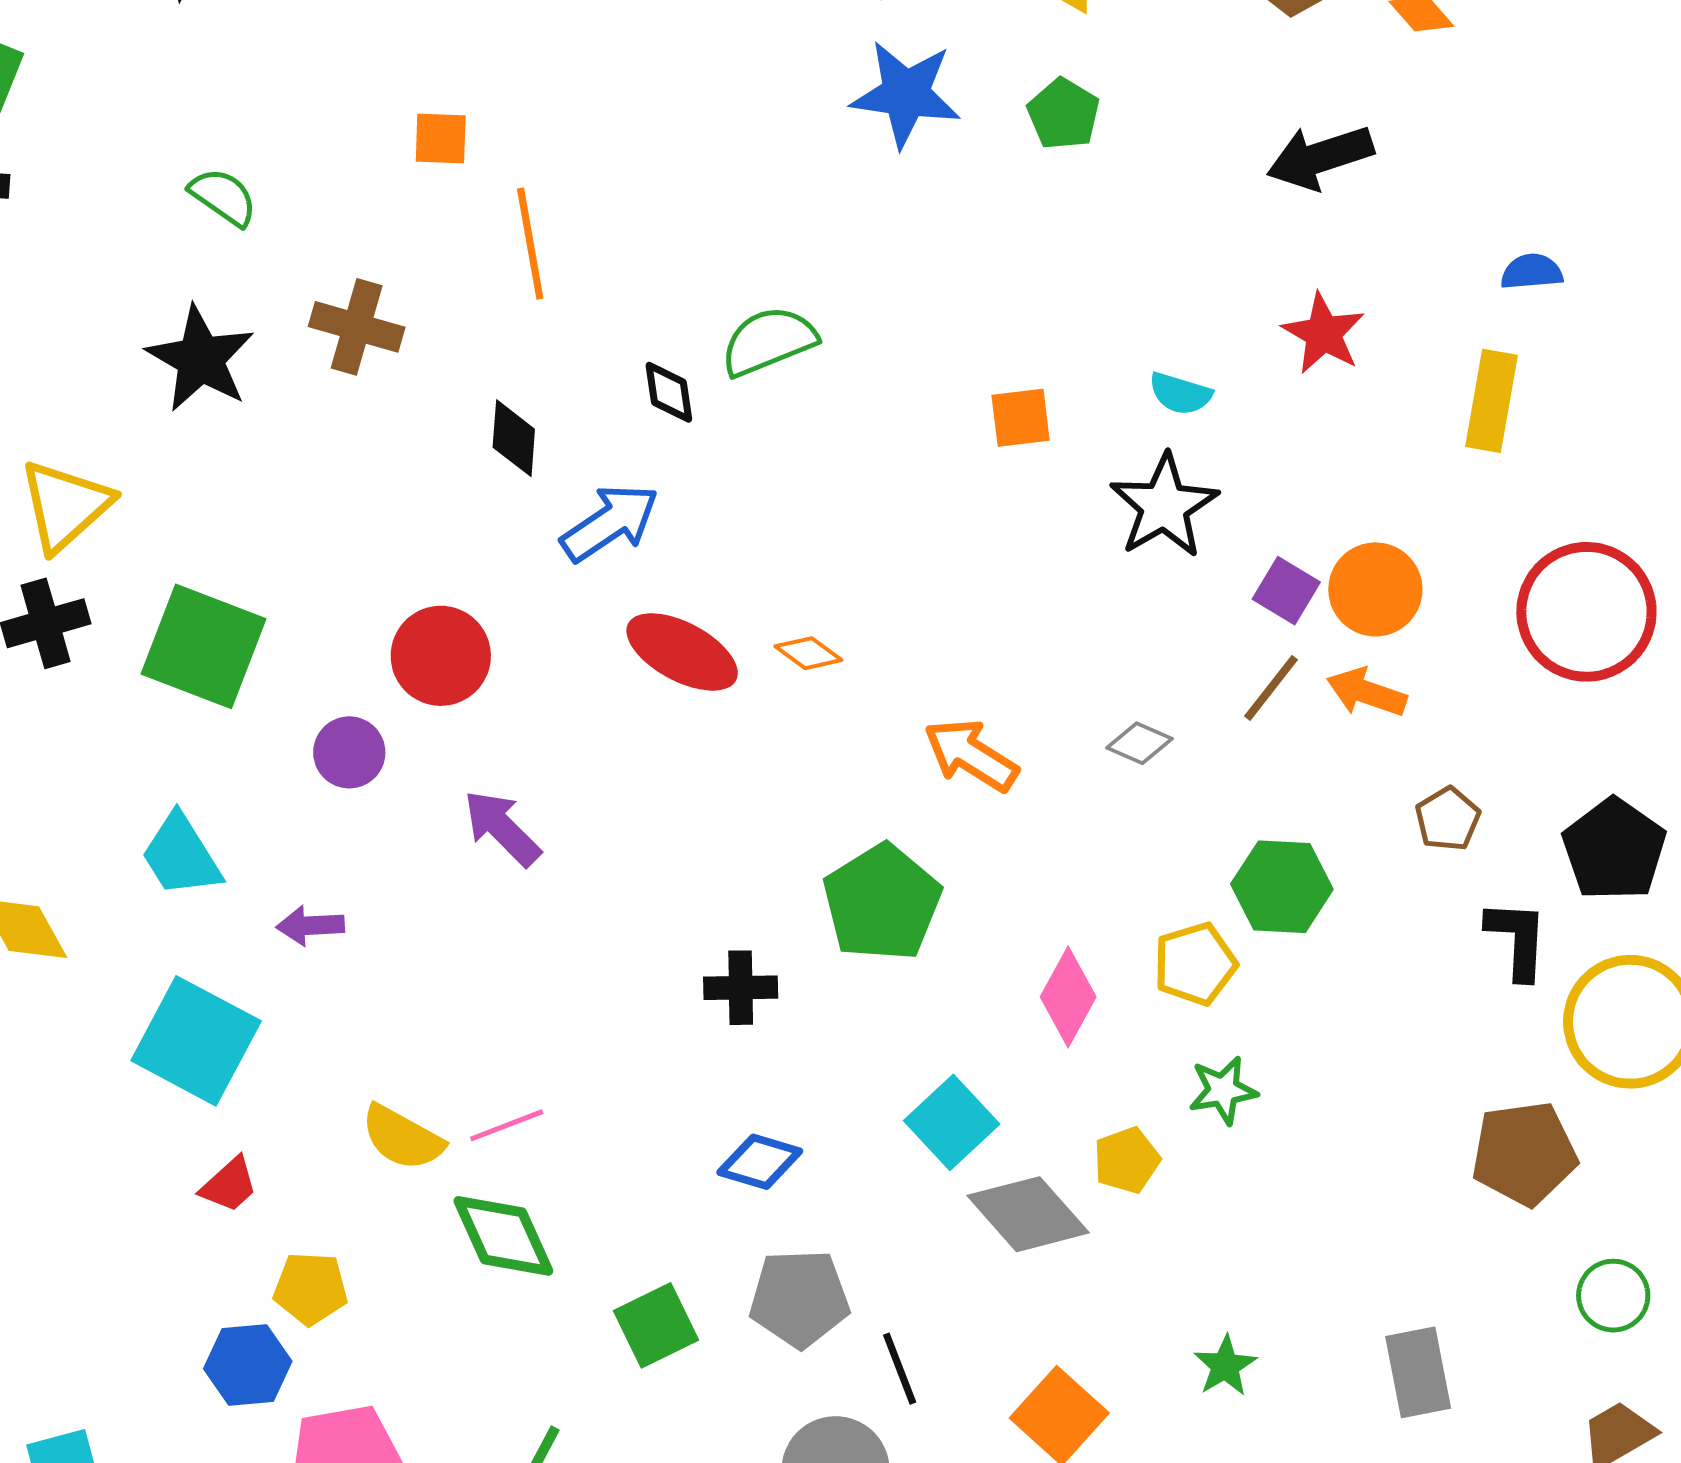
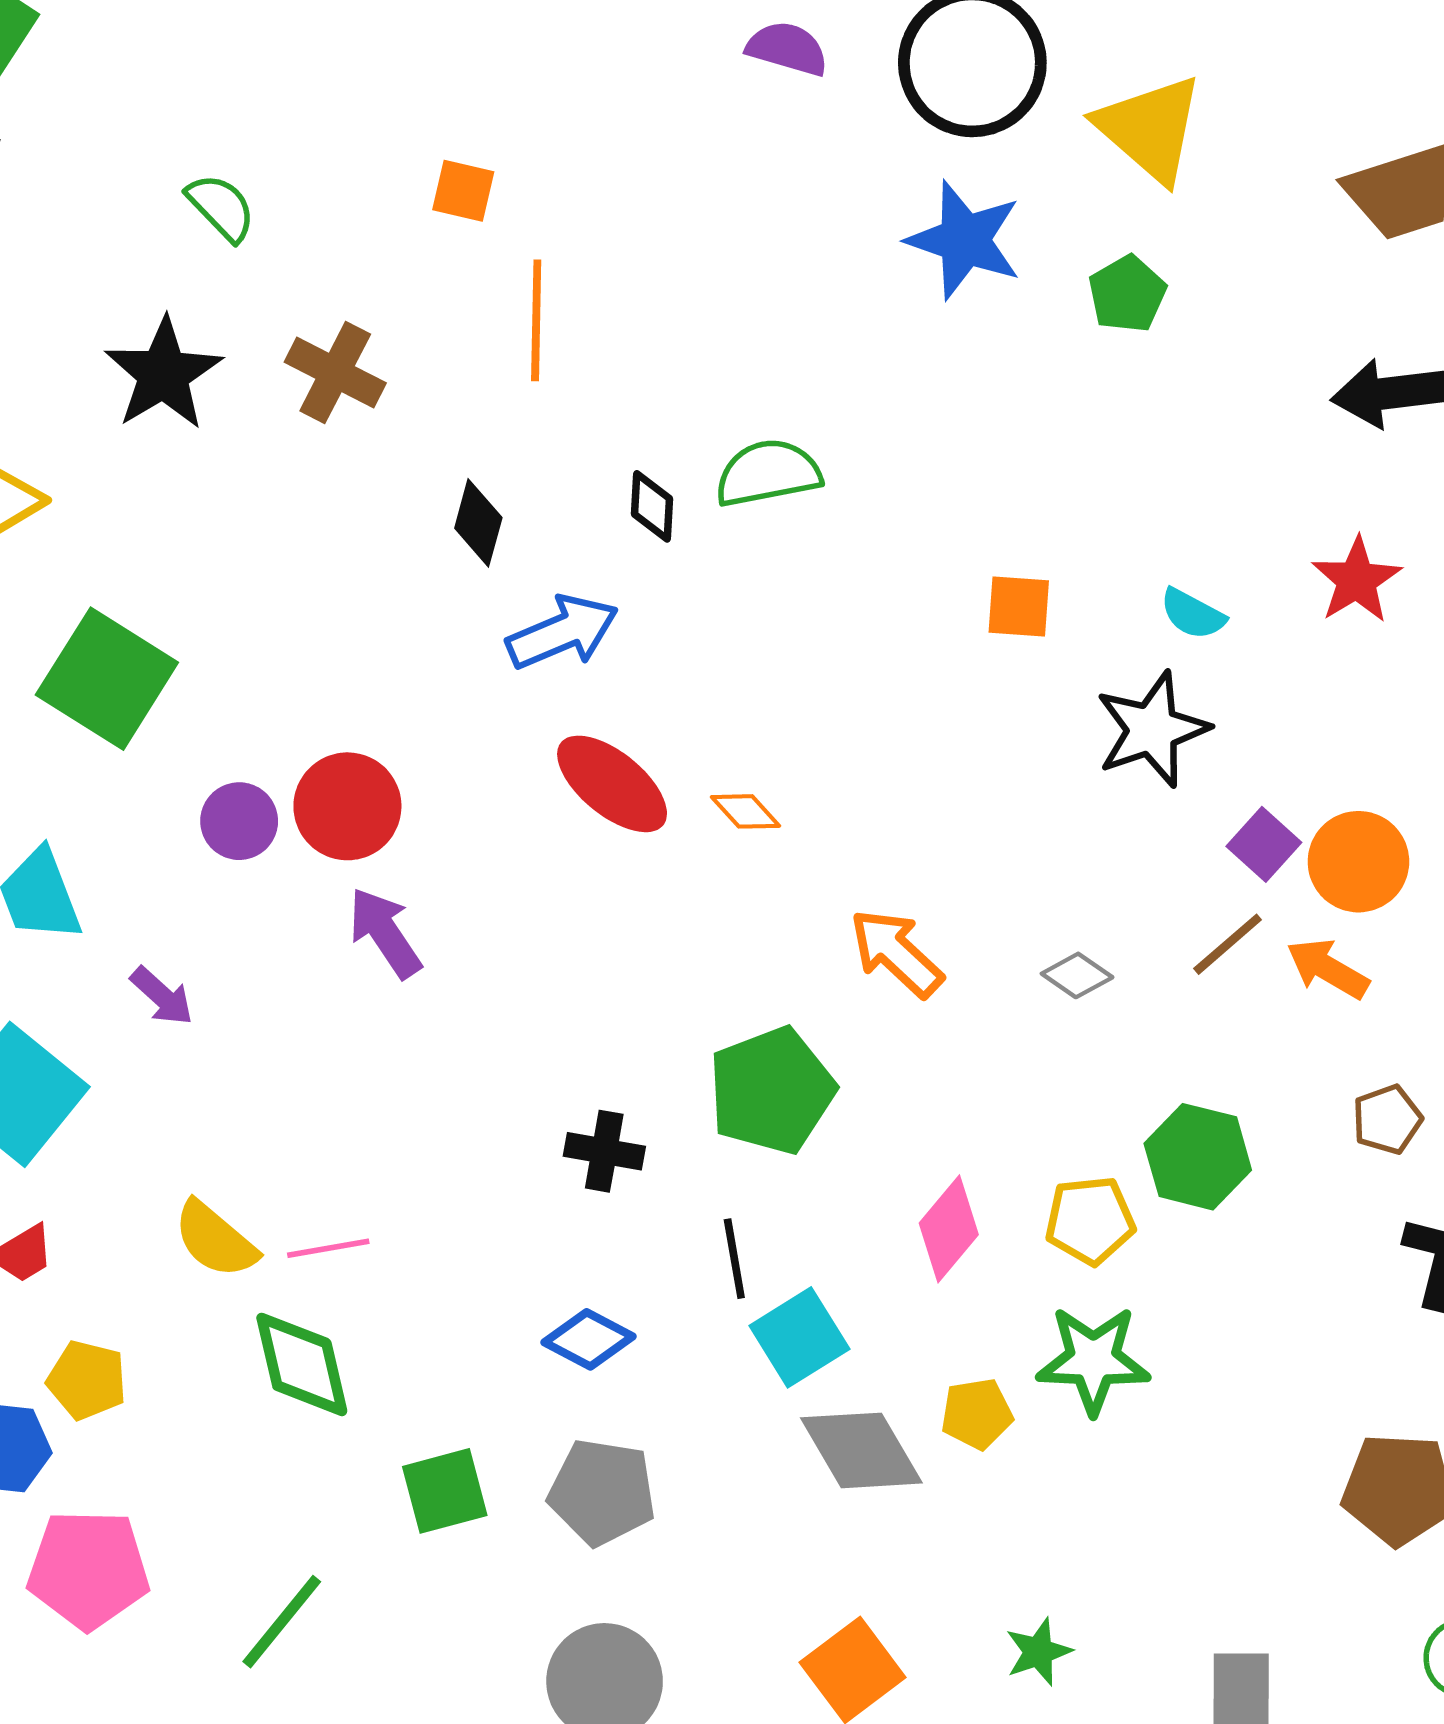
red circle: (441, 656) -> (347, 806), moved
purple arrow: (310, 926) -> (162, 996), turned -146
green star: (1223, 1090) -> (1093, 1360), size x1.5
black line: (900, 1369) -> (734, 1259), moved

